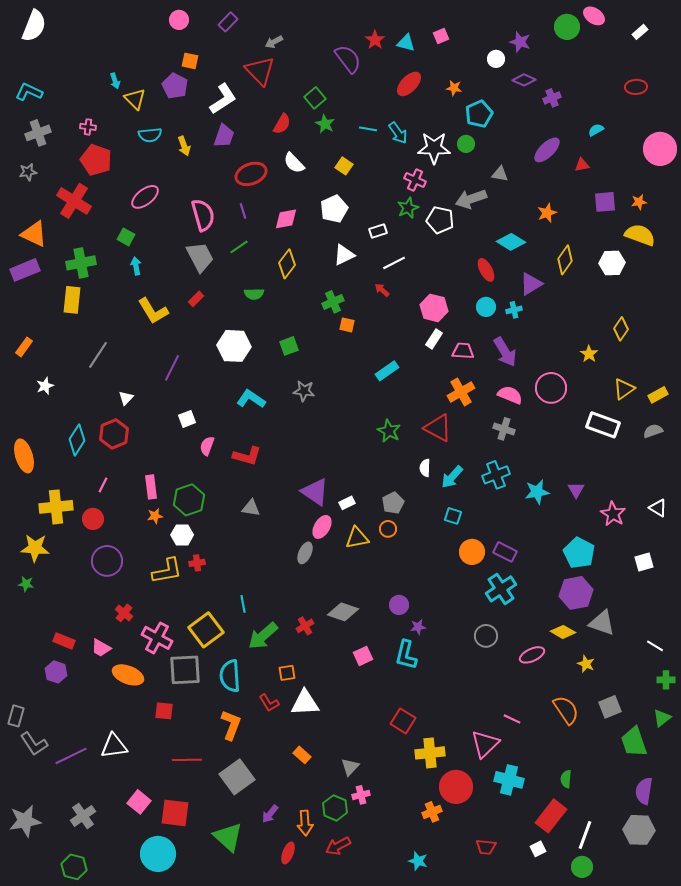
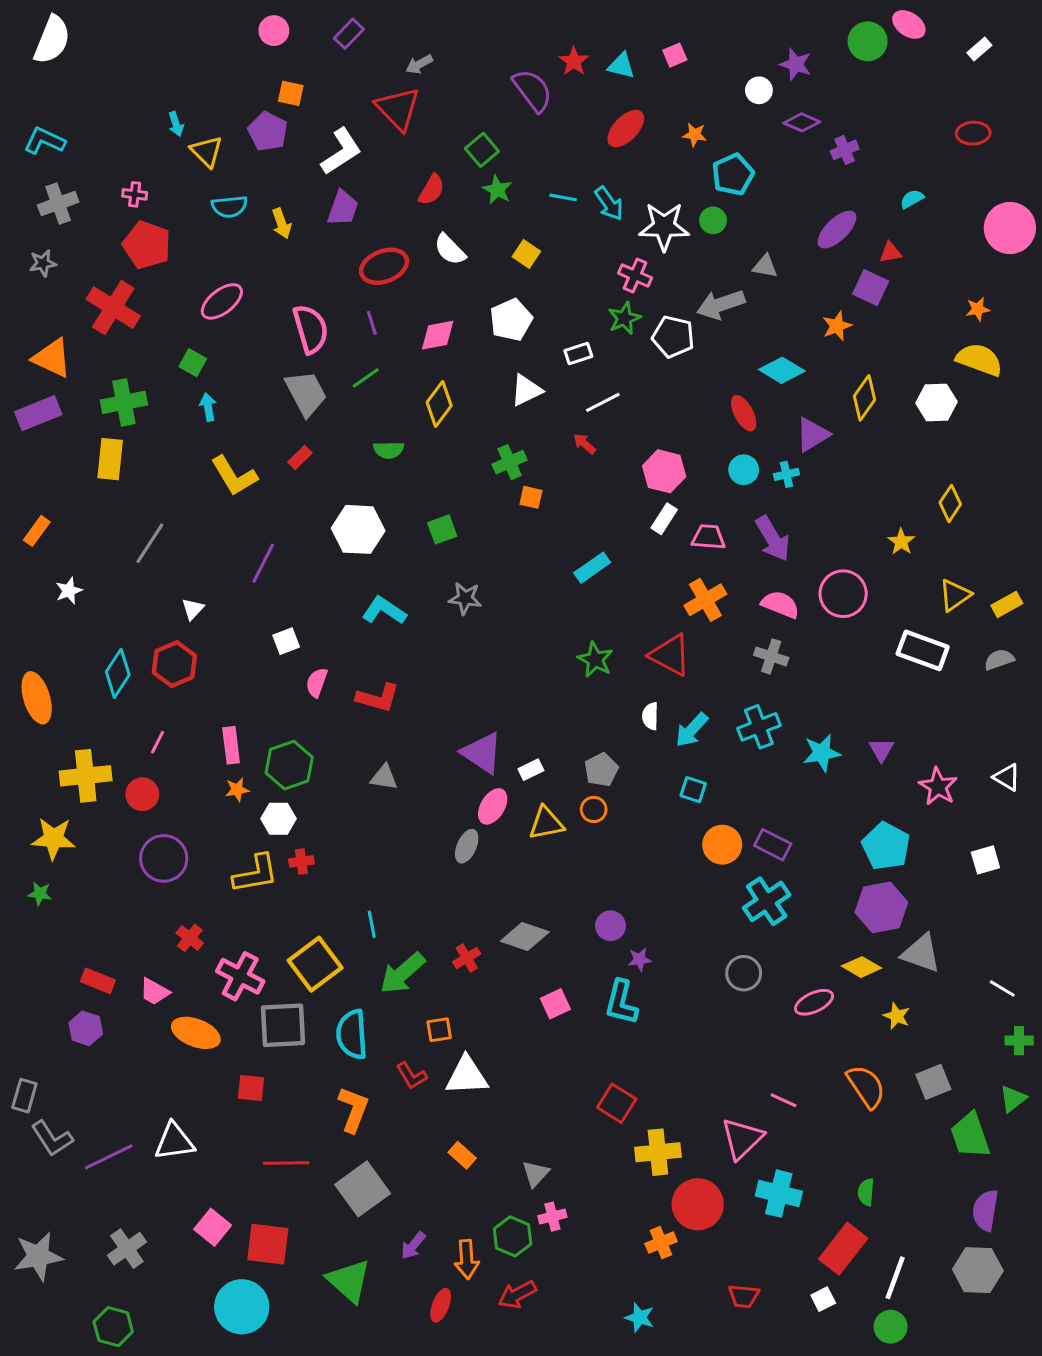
purple square: (605, 202) -> (871, 288), moved, turned 30

